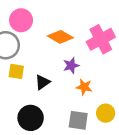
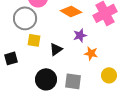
gray square: (78, 120) -> (73, 81), moved

